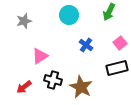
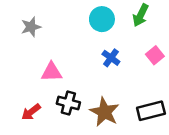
cyan circle: (69, 15) -> (102, 19), moved
pink triangle: (40, 56) -> (52, 72), turned 30
black rectangle: (117, 68) -> (151, 111), moved

